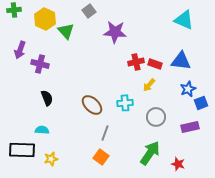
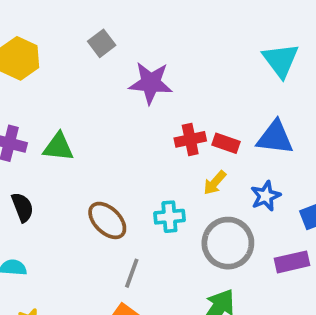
cyan triangle: (184, 20) -> (281, 60), turned 30
green triangle: (66, 31) -> (58, 147), moved, turned -42
blue star: (188, 89) -> (266, 196), moved
gray circle: (156, 117) -> (228, 243), size x1.4

